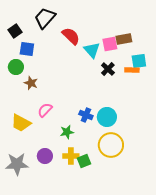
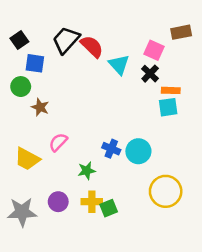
black trapezoid: (45, 18) -> (66, 40), moved
brown rectangle: (124, 39) -> (181, 32), moved
pink square: (110, 44) -> (154, 50), moved, turned 35
cyan square: (139, 61) -> (168, 107), moved
black cross: (108, 69) -> (150, 74), moved
yellow circle: (111, 145) -> (166, 191), moved

